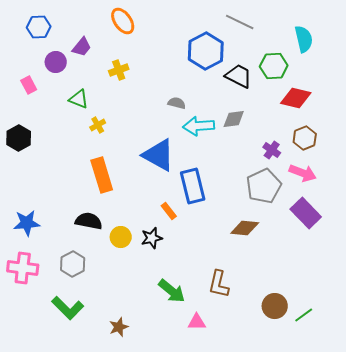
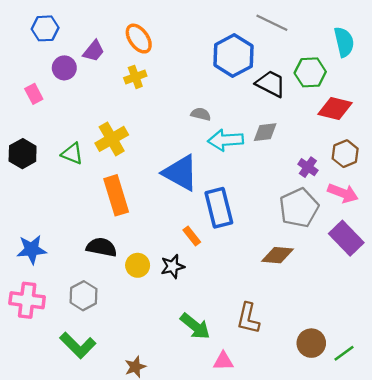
orange ellipse: (123, 21) -> (139, 39), moved
green triangle: (79, 99) -> (72, 154), moved
yellow cross: (98, 125) -> (112, 139), size x1.8

